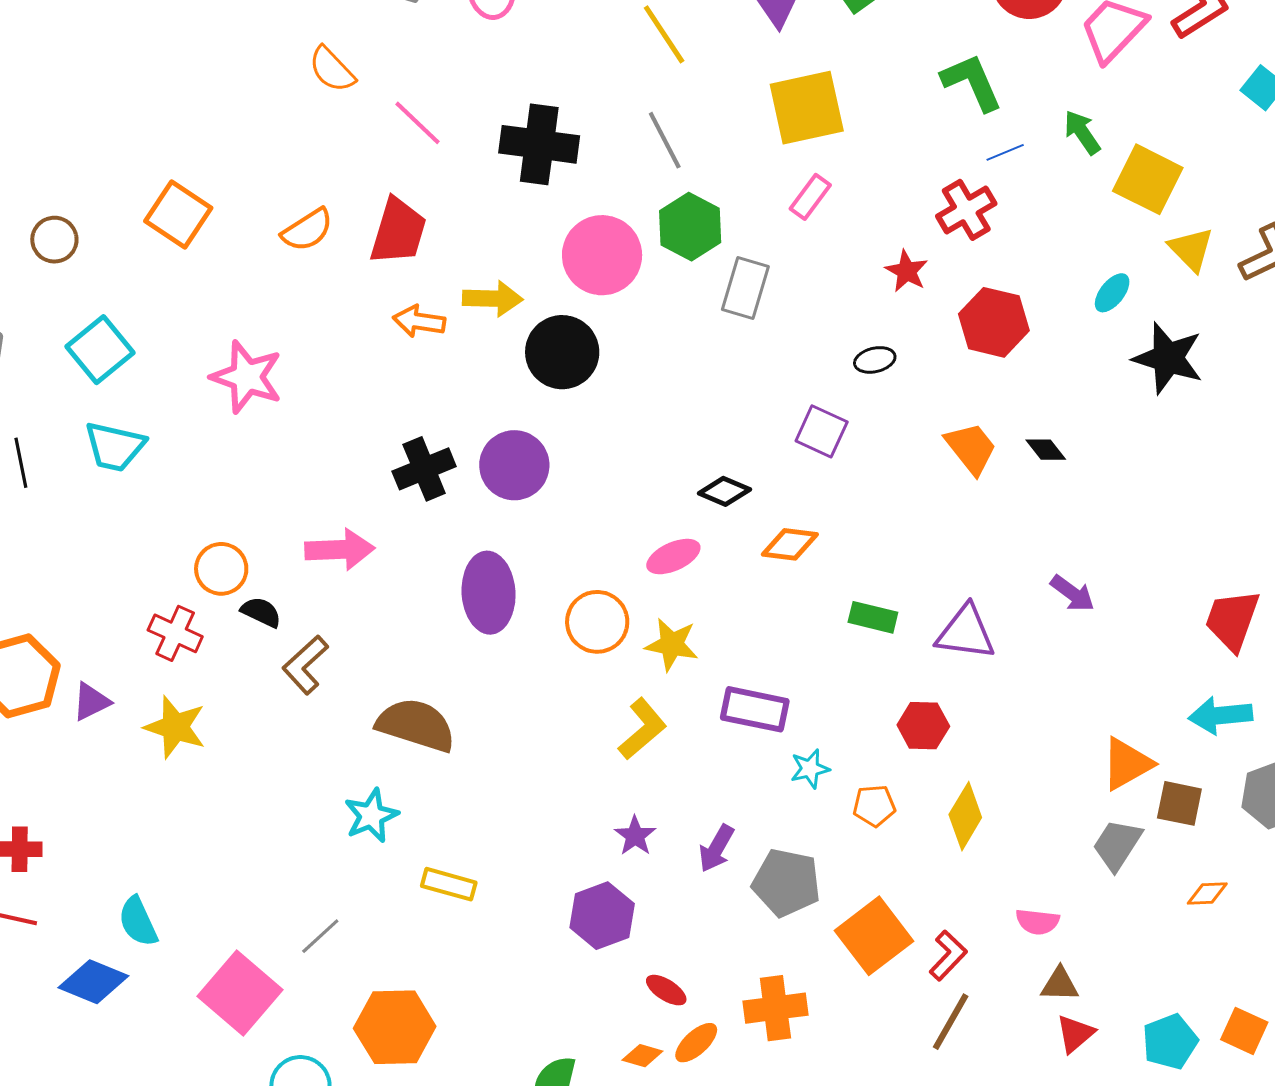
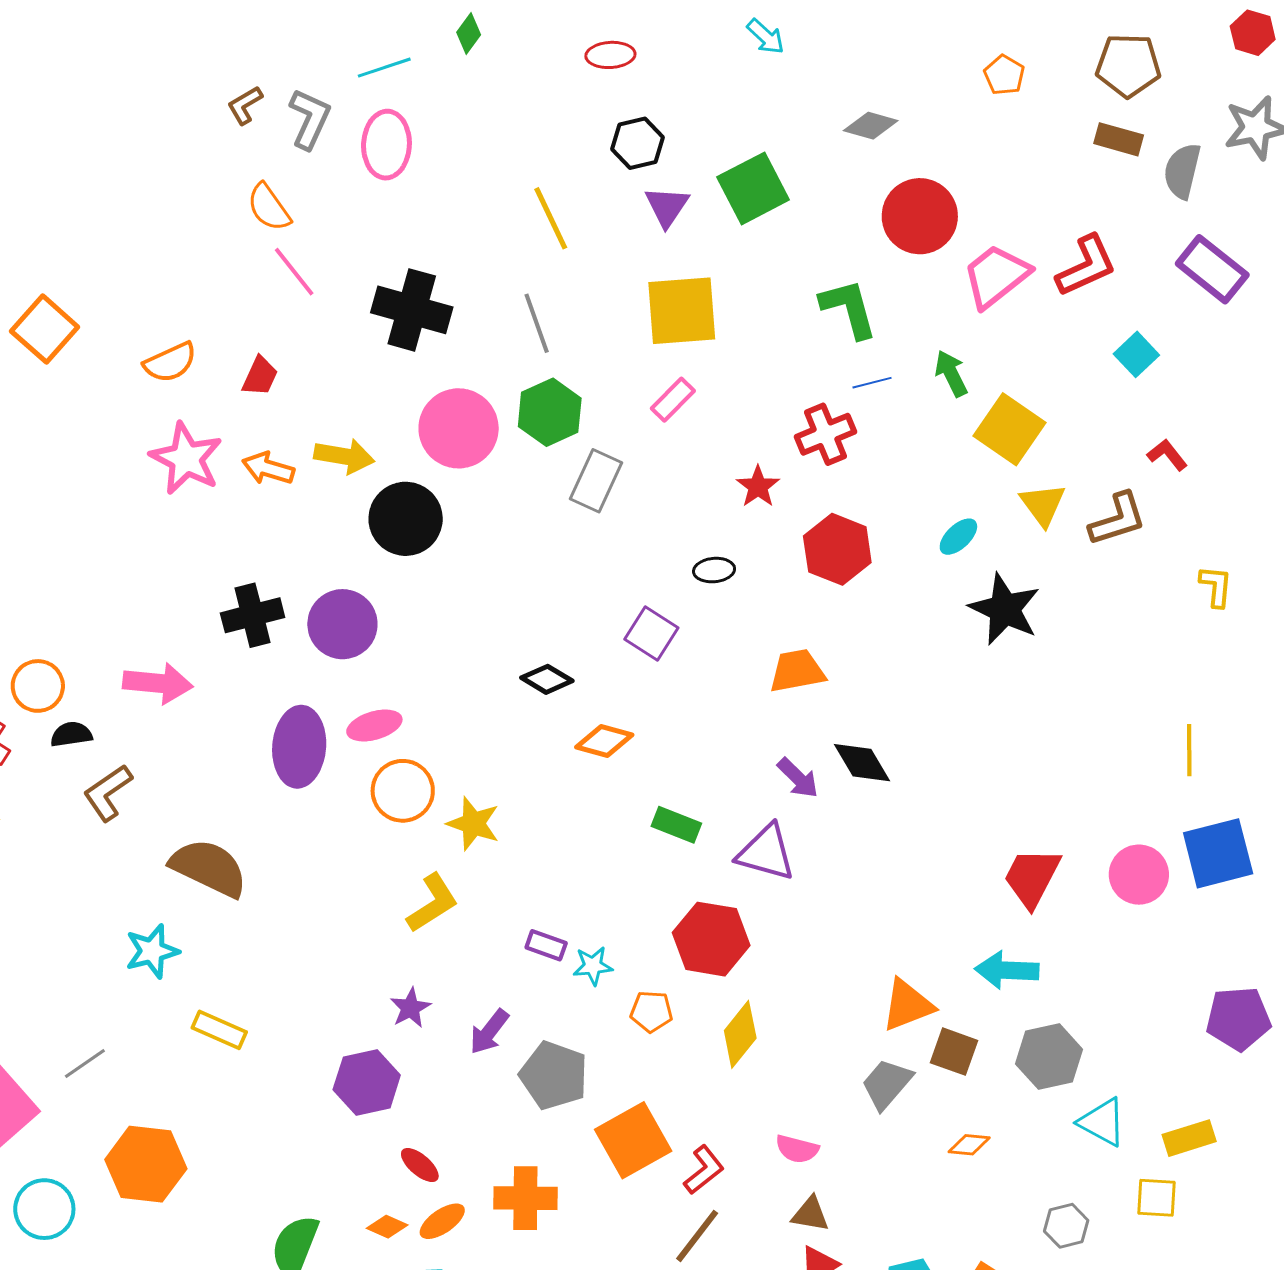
orange semicircle: (332, 69) -> (269, 207), moved
red trapezoid: (398, 231) -> (260, 376), size x0.6
pink star: (247, 377) -> (186, 459), moved
orange trapezoid: (971, 448) -> (797, 671), turned -70
black diamond: (1046, 450) -> (862, 763), moved, size x1.5
pink ellipse: (673, 557) -> (374, 726), moved
purple arrow: (1072, 593) -> (798, 778), moved
black semicircle: (261, 612) -> (71, 734), turned -42
purple rectangle: (755, 709) -> (546, 945), moved, size x0.6
red hexagon: (923, 726) -> (711, 939), size x1.5

